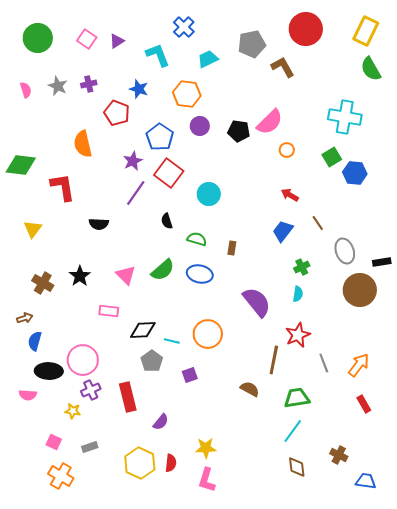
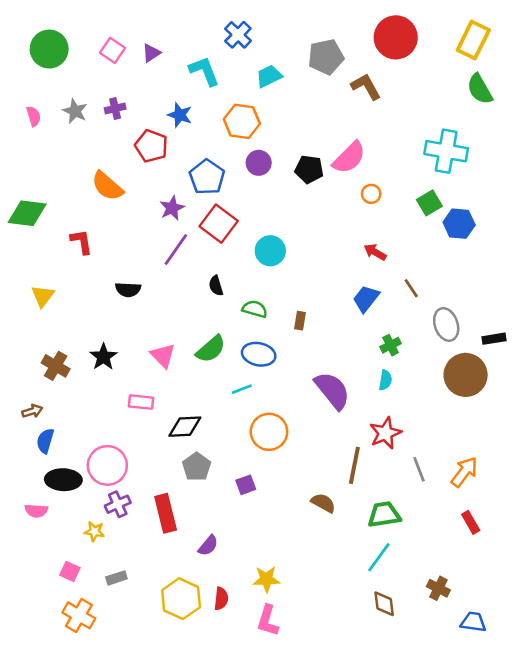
orange semicircle: (83, 144) -> (107, 186), turned -36
red L-shape: (63, 187) -> (81, 242), size x0.7
cyan line: (172, 341) -> (242, 389), moved, turned -35

